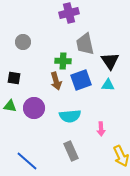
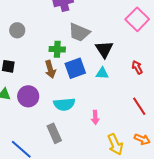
gray trapezoid: (85, 44) -> (79, 32), turned -55
gray rectangle: (71, 151) -> (54, 133), moved

